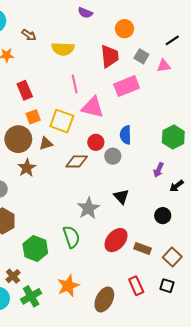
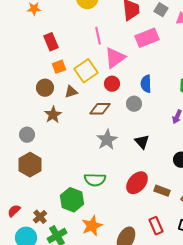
pink triangle: (93, 107) -> (115, 58), turned -50
yellow square: (62, 121) -> (86, 71), turned 35
brown circle: (18, 139) -> (45, 88), size x0.7
red circle: (96, 142) -> (112, 84), moved
gray star: (88, 208) -> (107, 140), moved
green semicircle: (71, 237) -> (95, 180), turned 110
green hexagon: (35, 249) -> (72, 200), moved

